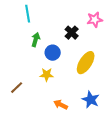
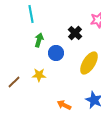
yellow star: (47, 75) -> (39, 75), moved
brown line: (17, 88) -> (14, 82), moved

